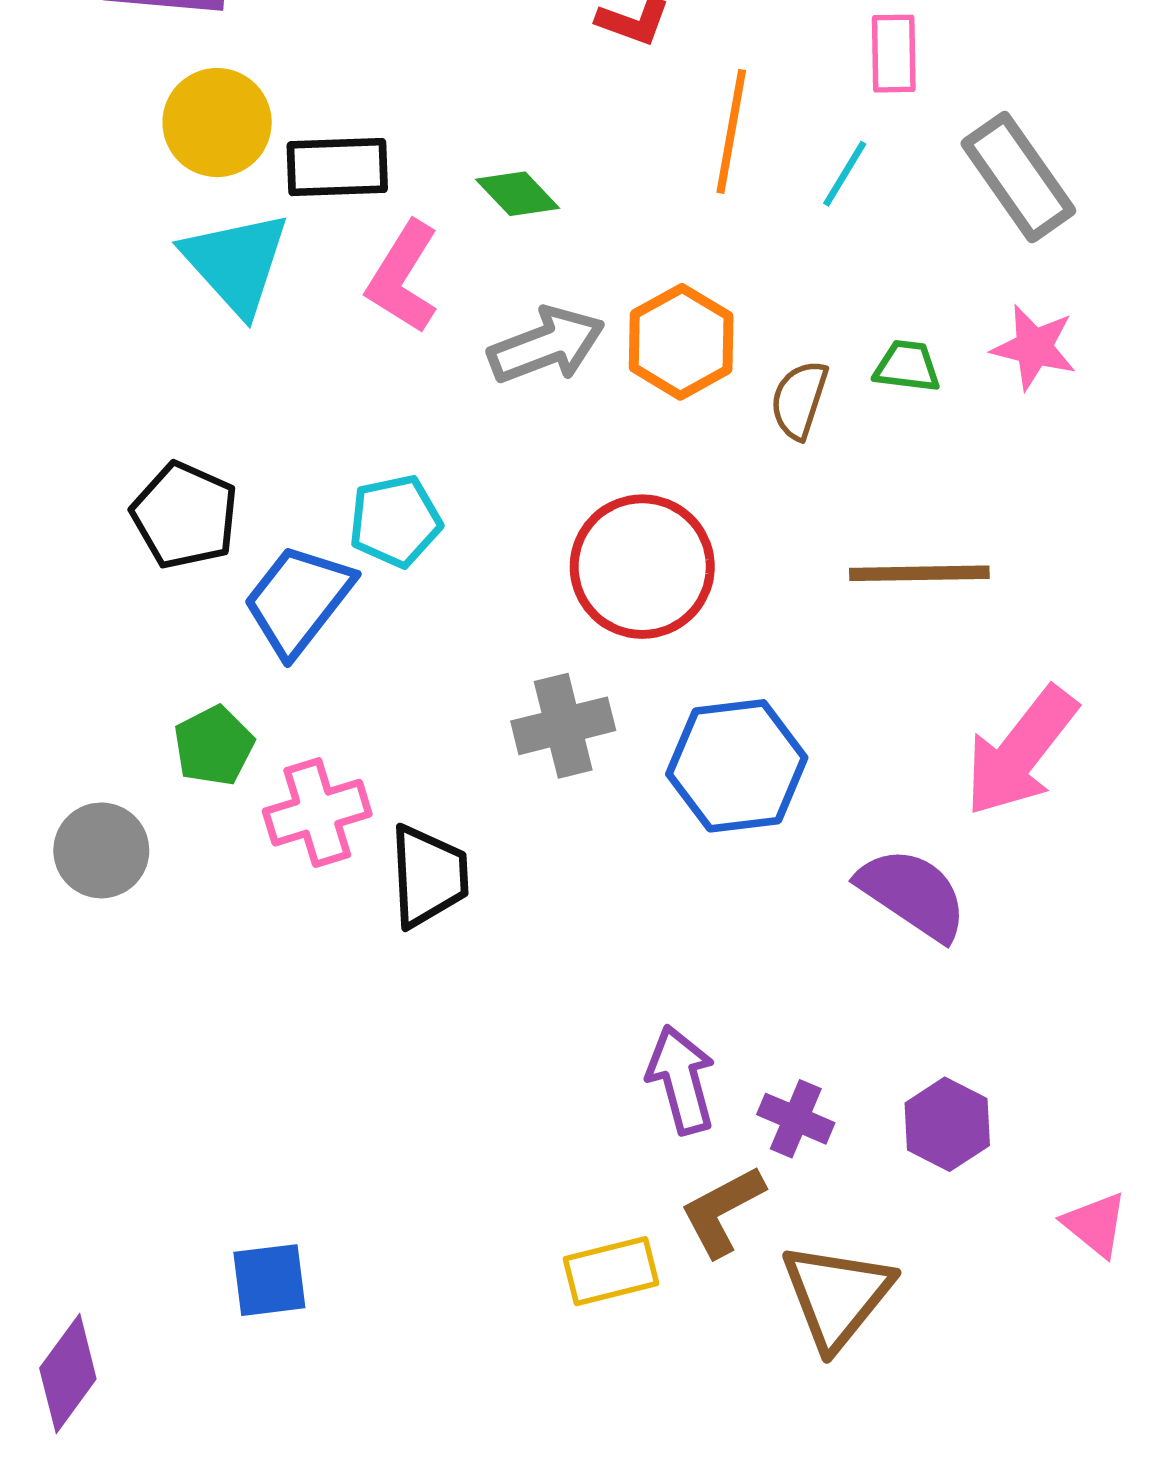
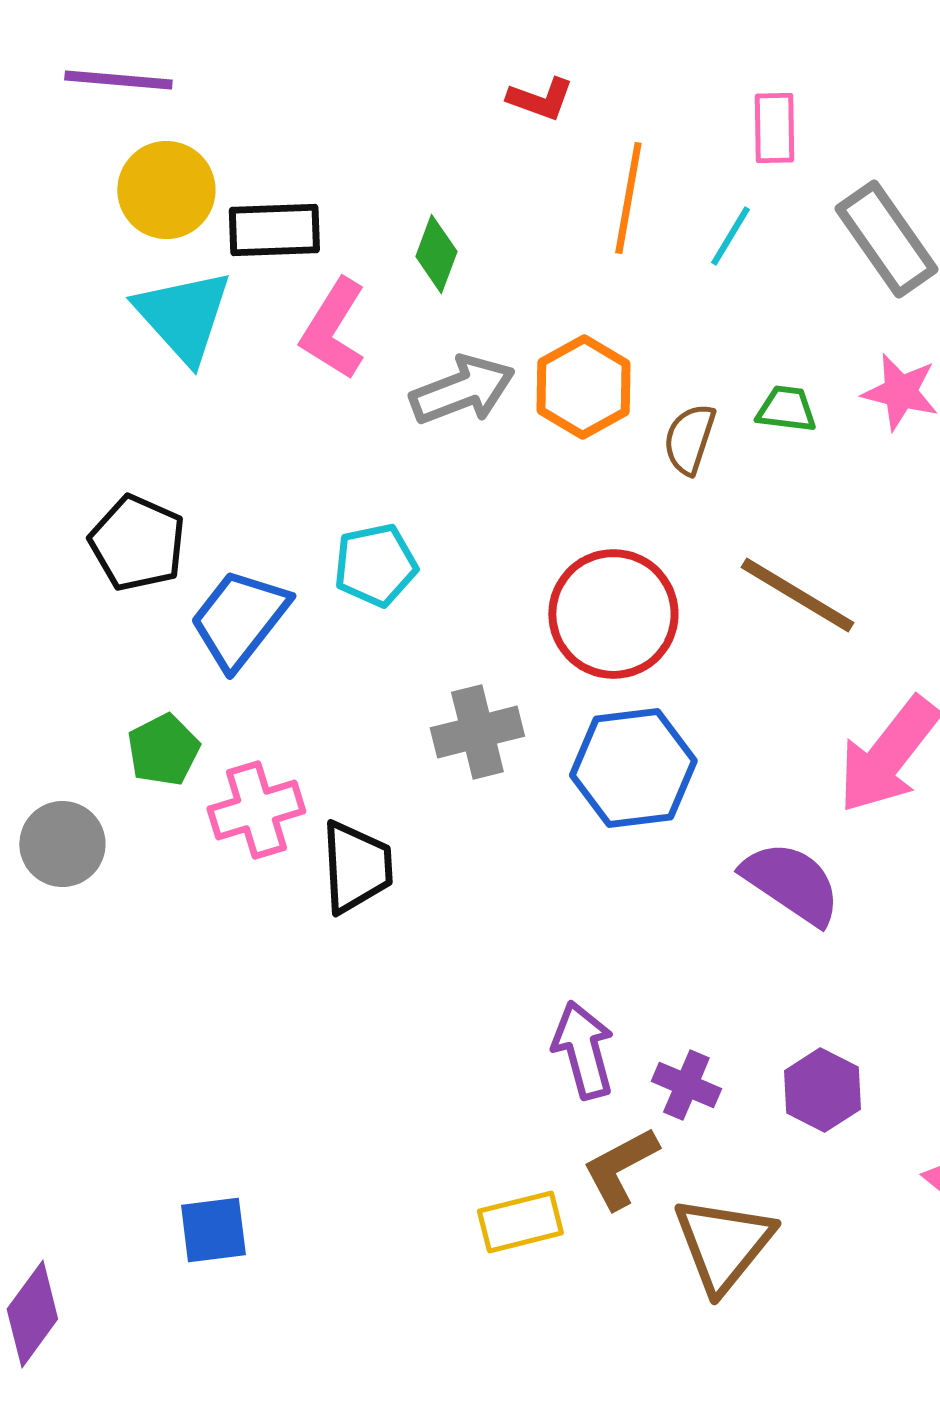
green diamond: (518, 194) -> (436, 254), turned 64
cyan pentagon: (395, 521) -> (375, 565), moved
red circle: (642, 567) -> (613, 614), moved
brown line: (919, 573) -> (797, 595), turned 32

